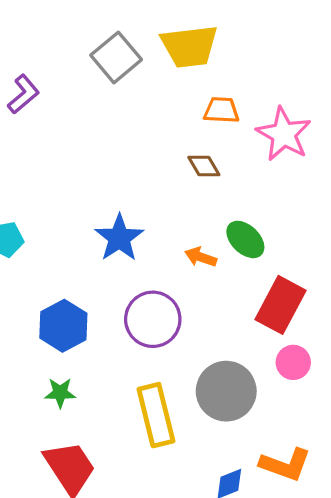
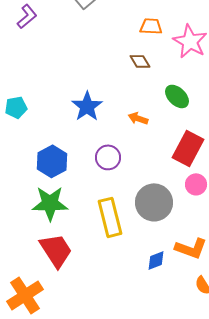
green ellipse: (245, 239) -> (177, 96), moved
purple circle: (153, 319) -> (108, 157), size x0.7
green star: (60, 393) -> (50, 203), size x1.8

